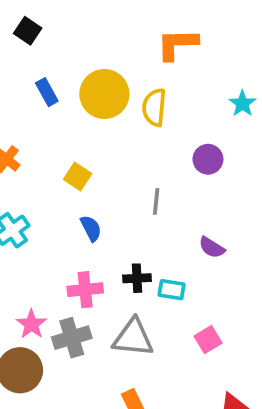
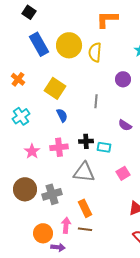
blue rectangle: (47, 92) -> (39, 44), size x1.6
yellow square: (78, 176) -> (55, 88), size x1.5
pink star: (31, 324) -> (32, 151), moved
gray cross: (72, 338) -> (52, 194), moved

